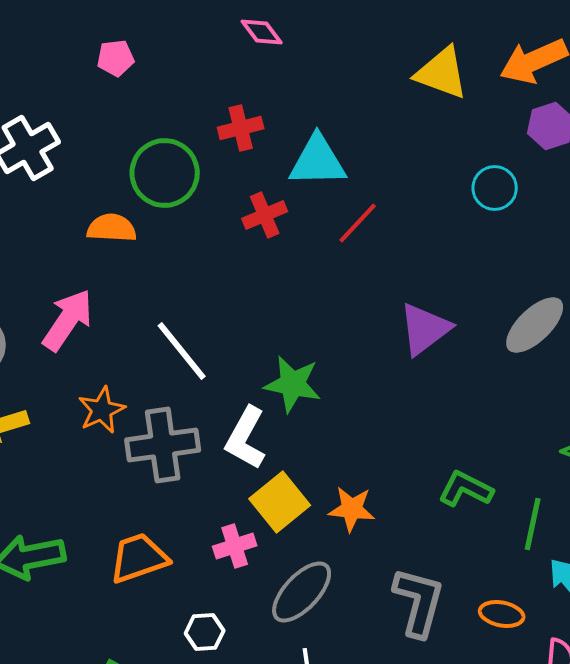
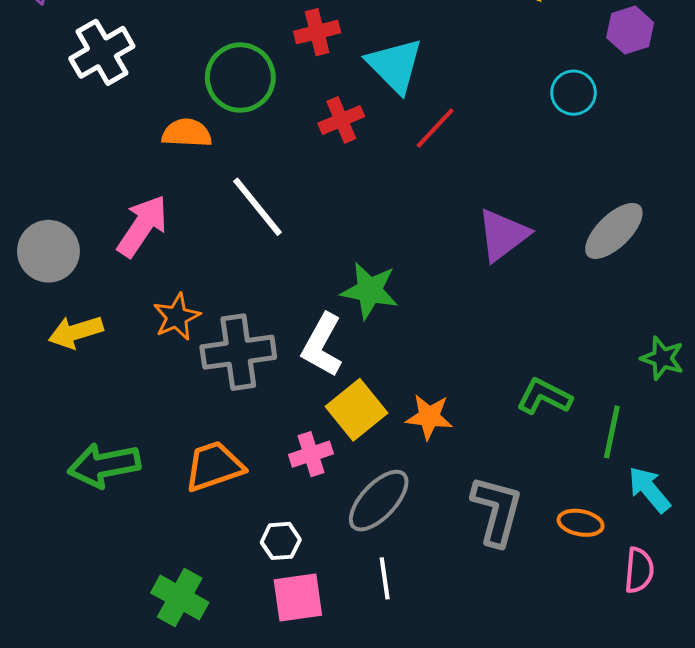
cyan triangle: (318, 161) -> (395, 65), turned 46
white line: (182, 351) -> (257, 207), moved

